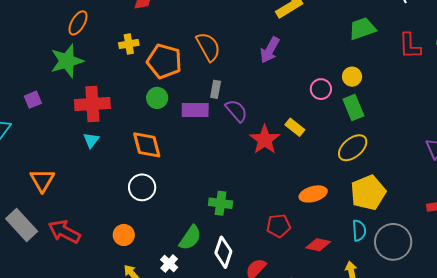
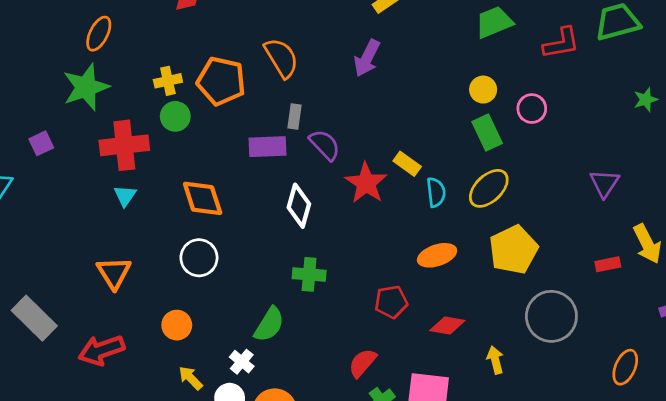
yellow cross: (129, 44) -> (168, 81), moved
red L-shape: (410, 46) -> (561, 43), turned -96
pink circle: (321, 89) -> (532, 109), moved
green circle: (157, 98) -> (175, 116), moved
orange triangle: (42, 180) -> (114, 273), moved
cyan semicircle: (359, 230) -> (436, 192), moved
red arrow: (64, 232) -> (101, 350), moved, turned -44
white diamond: (223, 252) -> (299, 206), moved

